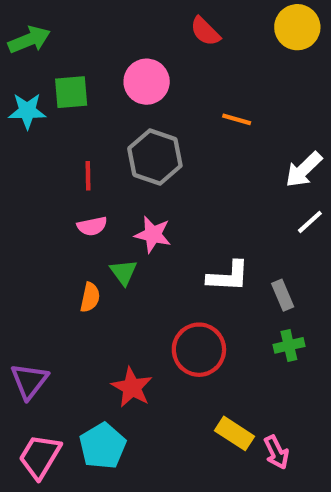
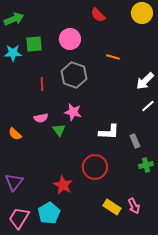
pink semicircle: (92, 226) -> (41, 118), moved
orange semicircle: (90, 297) -> (15, 134), moved, turned 120
green cross: (289, 345) -> (146, 165), moved
pink arrow: (276, 452) -> (134, 206), moved

